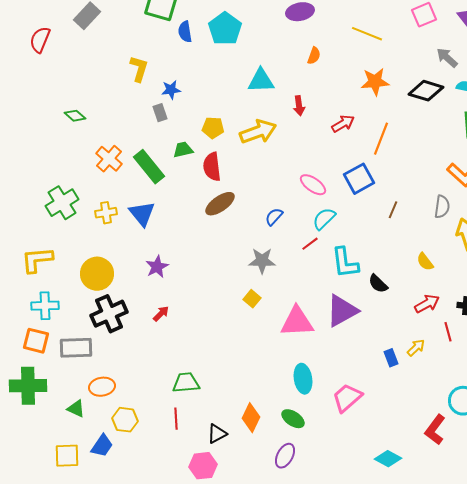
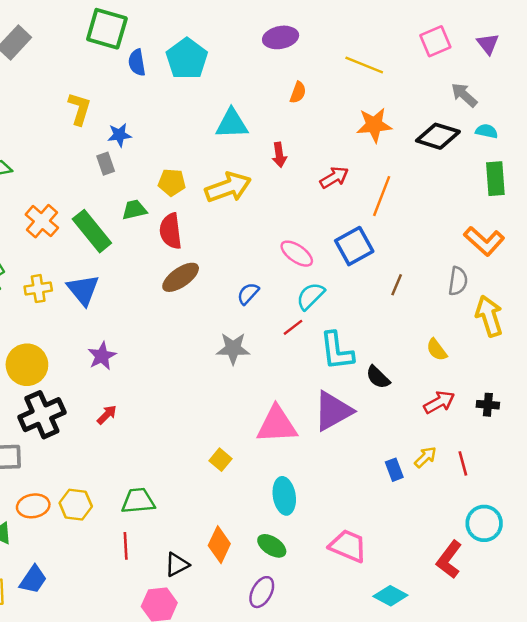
yellow square: (252, 299) -> (221, 460), moved
red line: (448, 332) -> (463, 463), moved
pink trapezoid: (347, 398) -> (348, 546), moved, turned 64
yellow hexagon: (125, 420) -> (76, 505), moved

